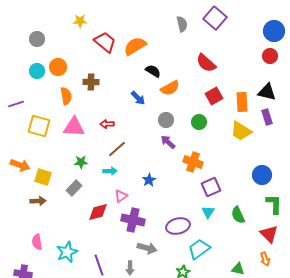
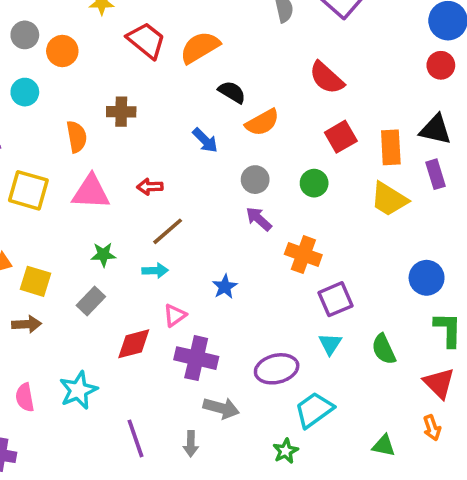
orange circle: (58, 67) -> (62, 51), moved
cyan star: (67, 252) -> (78, 390), moved

